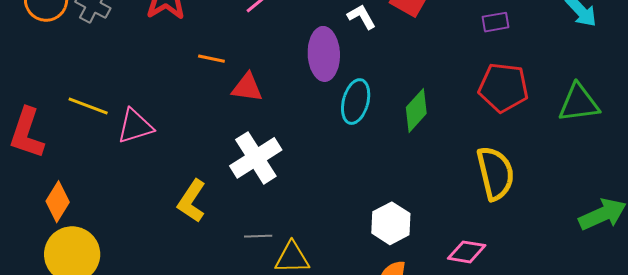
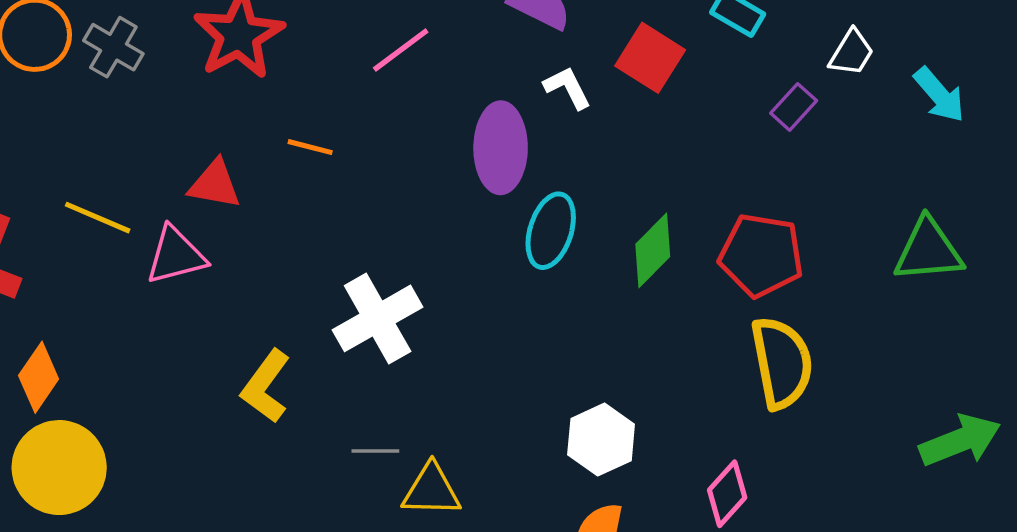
purple rectangle: (496, 22) -> (794, 107), turned -40
red triangle: (247, 87) -> (215, 184), moved
red pentagon: (503, 87) -> (761, 255), moved
pink diamond: (467, 252) -> (727, 494), turned -60

